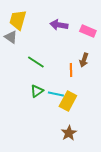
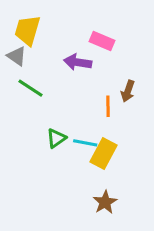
purple arrow: (59, 25) -> (78, 62), moved
pink rectangle: (88, 31) -> (102, 41), moved
green line: (36, 62) -> (30, 88), moved

